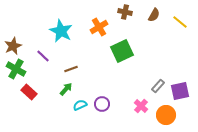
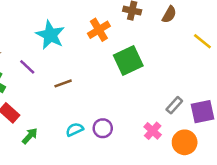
yellow line: (180, 22) -> (202, 41), moved
green arrow: (66, 89) -> (30, 136), moved

